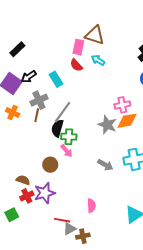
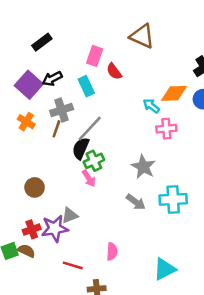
pink rectangle: (78, 47) -> (95, 56), moved
cyan arrow: (98, 60) -> (151, 106), moved
orange diamond: (127, 121) -> (174, 93), moved
gray star: (107, 125) -> (143, 167), moved
green cross: (69, 137) -> (94, 161), turned -35
brown circle: (50, 165) -> (35, 187), moved
brown semicircle: (23, 180) -> (26, 251), moved
gray triangle: (70, 229) -> (70, 215), moved

